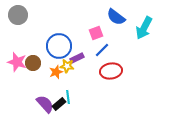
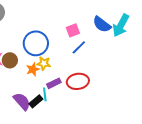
blue semicircle: (116, 17) -> (102, 24), moved
purple rectangle: (77, 58) -> (54, 83), moved
red ellipse: (111, 71) -> (78, 81), moved

